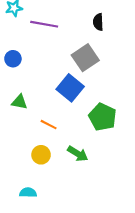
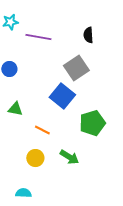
green pentagon: (103, 117) -> (92, 123), turned 30

